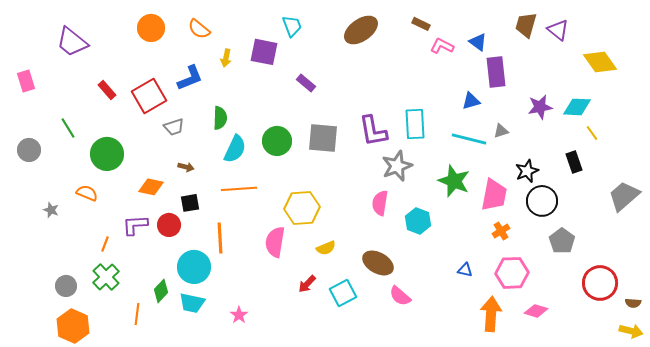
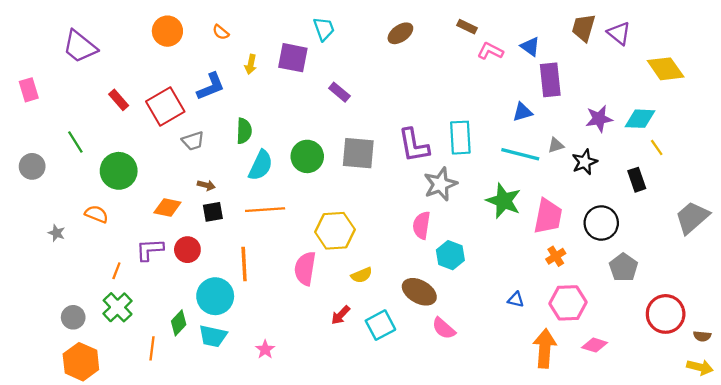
orange semicircle: (199, 29) -> (221, 32), size x0.7
brown ellipse: (361, 30) -> (400, 33), size x0.7
black star: (527, 171) -> (585, 162), moved
black square: (190, 203) -> (213, 212), moved
cyan hexagon: (418, 221) -> (450, 255), moved

